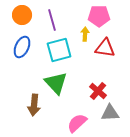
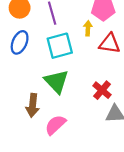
pink semicircle: (77, 123) -> (55, 125), moved

